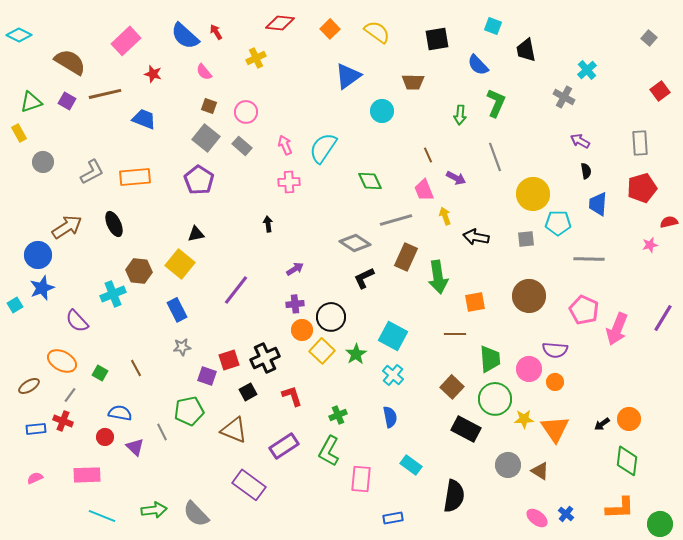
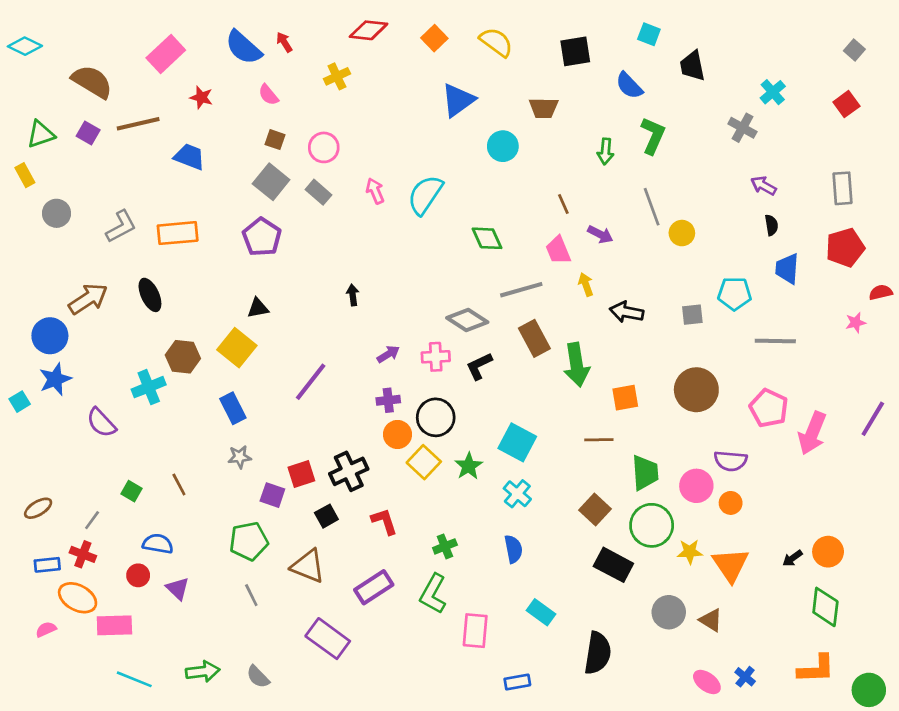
red square: (660, 91) -> (846, 104), moved
pink cross: (289, 182) -> (436, 357), moved
yellow circle: (533, 194) -> (682, 233), moved, size x0.6
brown rectangle: (406, 257) -> (534, 338), turned -52
orange ellipse: (62, 361) -> (78, 598), moved
gray line: (162, 432) -> (251, 595), moved
gray semicircle: (196, 514) -> (258, 677), size x0.7

